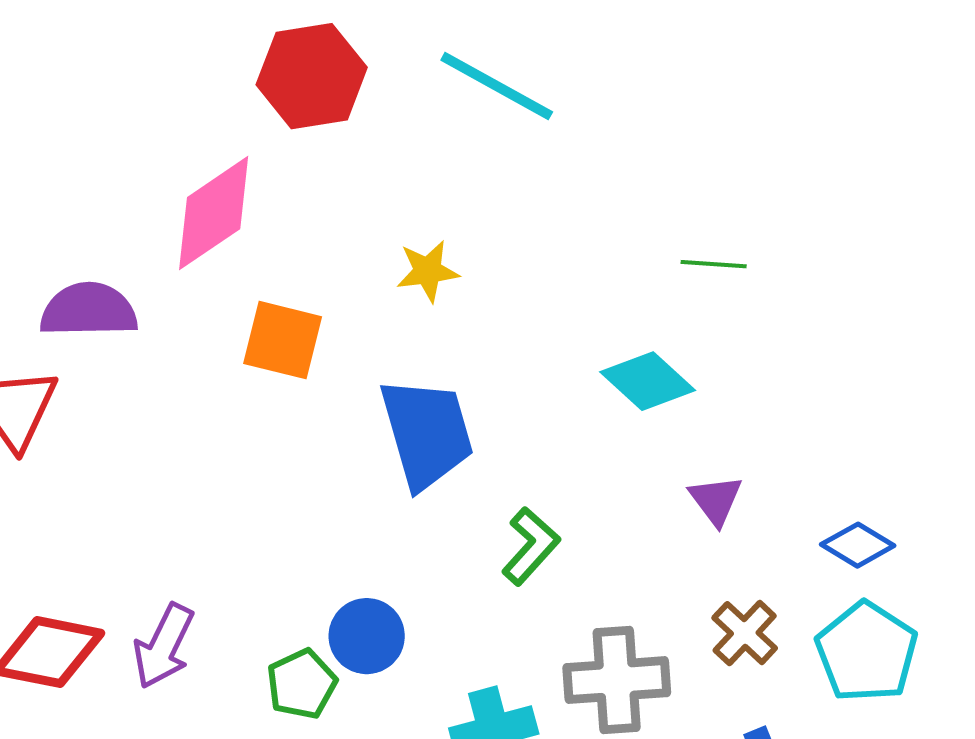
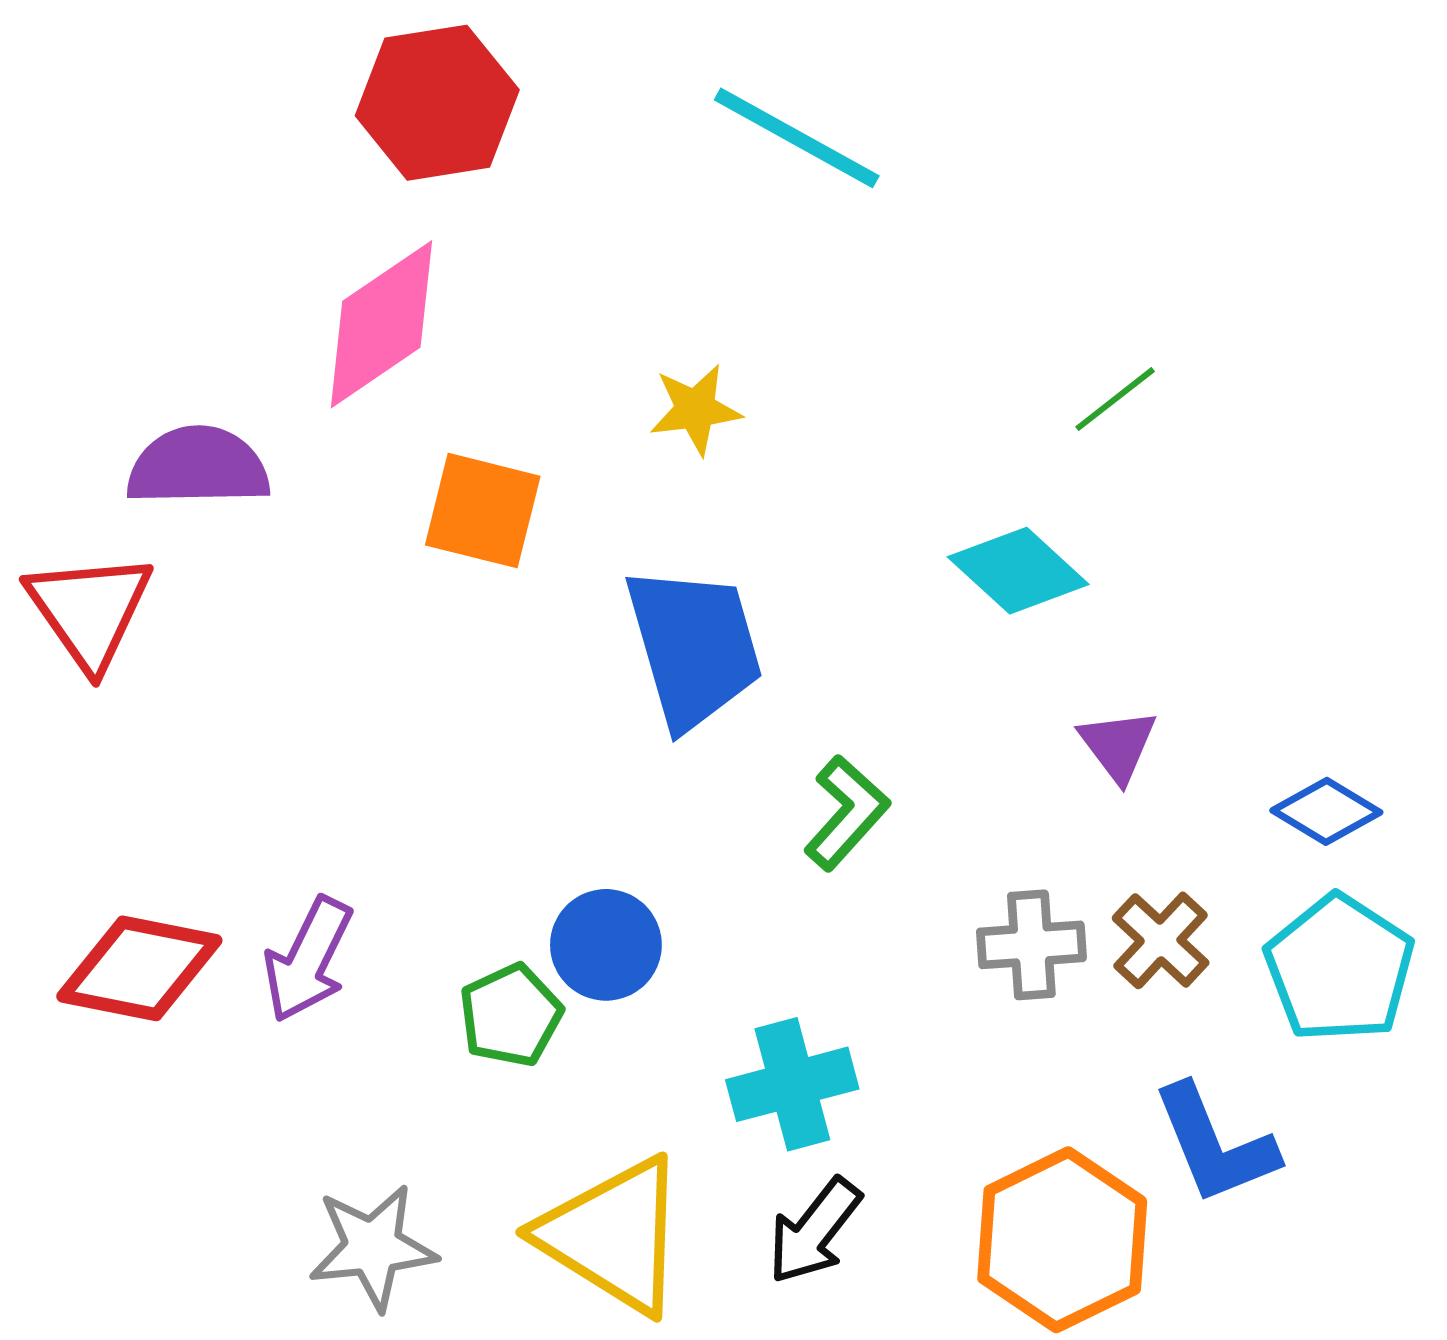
red hexagon: (312, 76) -> (437, 103), moved
green line: (714, 264) -> (1115, 399), turned -42
gray cross: (617, 680) -> (1031, 945), moved, size x0.7

